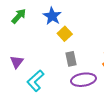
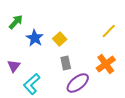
blue star: (52, 16) -> (35, 38), moved
purple ellipse: (83, 80) -> (78, 83), turned -30

